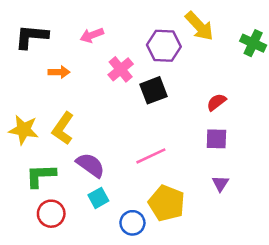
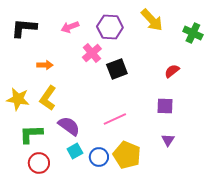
purple hexagon: (164, 46) -> (110, 27), moved
orange arrow: (59, 72) -> (45, 65), moved
red semicircle: (216, 102) -> (172, 71), moved
blue circle: (132, 223) -> (99, 157), moved

